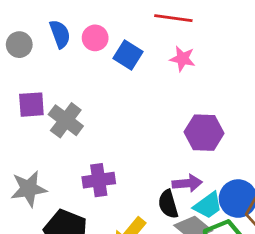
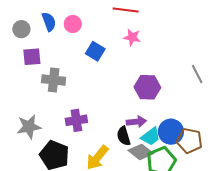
blue square: (128, 55) -> (95, 51), moved
purple square: (31, 105) -> (32, 57), moved
gray cross: (66, 120) -> (54, 80), turned -30

